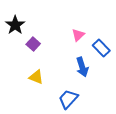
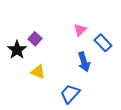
black star: (15, 25) -> (17, 50), moved

